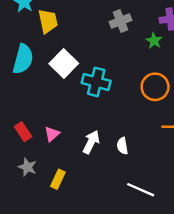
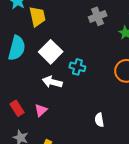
cyan cross: (96, 82) -> (77, 67), size x0.7
white arrow: (91, 142) -> (52, 82), moved, turned -102

